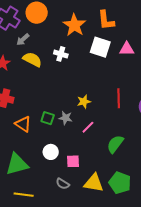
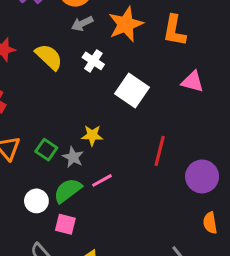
gray arrow: (23, 40) -> (82, 23), moved
white square: (100, 47) -> (132, 91), moved
yellow star: (84, 102) -> (92, 135), moved
green semicircle: (115, 144) -> (68, 190), moved

